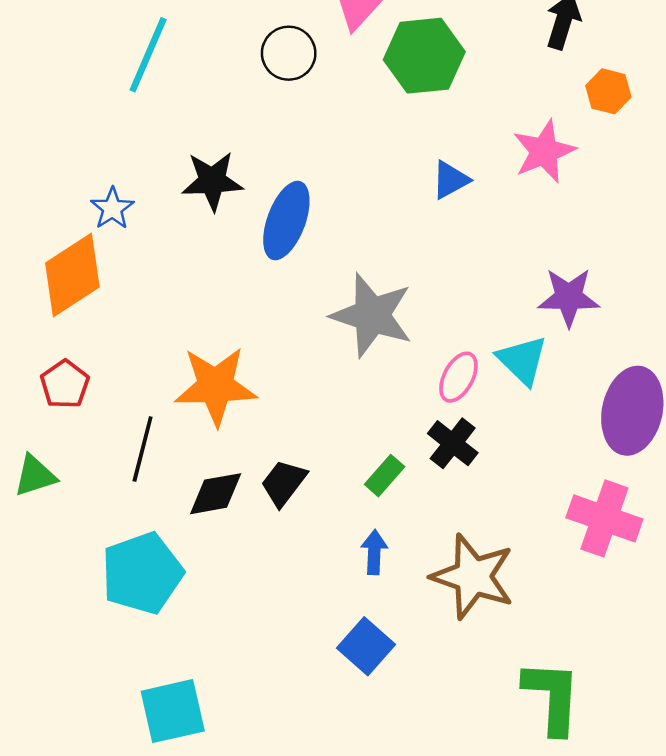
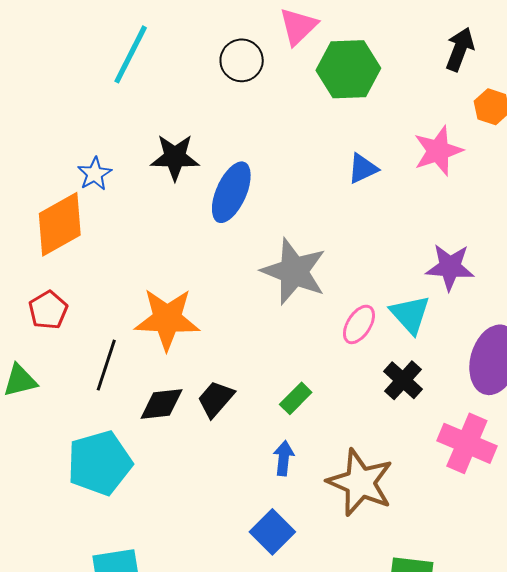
black cross: (453, 443) -> (403, 380), moved

